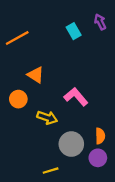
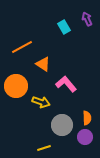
orange line: (17, 38) -> (22, 47), moved
orange triangle: (36, 75) -> (43, 64), moved
orange circle: (18, 99) -> (16, 86), size x1.5

